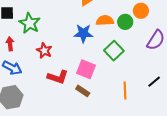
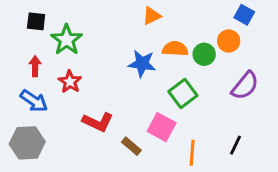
red star: (44, 51) -> (70, 82), moved
pink square: (86, 69) -> (162, 127), moved
black line: (154, 82) -> (235, 145), turned -32

